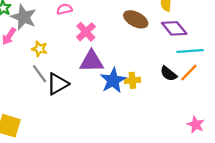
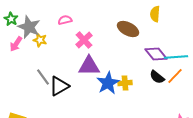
purple diamond: (174, 28) -> (156, 54), moved
yellow star: (39, 49) -> (40, 40), moved

